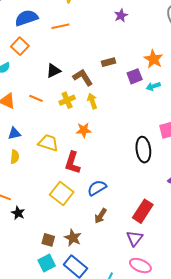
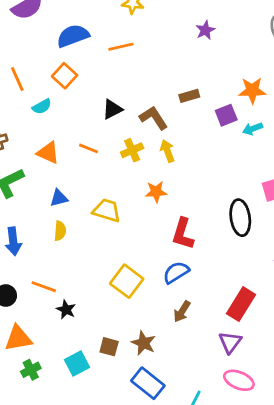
orange star: (154, 59) -> (252, 90), turned -30
red L-shape: (72, 163) -> (183, 234), moved
cyan square: (47, 263) -> (77, 363), moved

